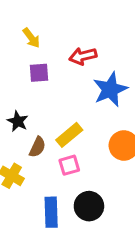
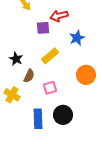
purple square: (39, 73) -> (43, 28), moved
blue star: (110, 89) -> (77, 38), size x0.7
yellow rectangle: (69, 135) -> (50, 56), moved

